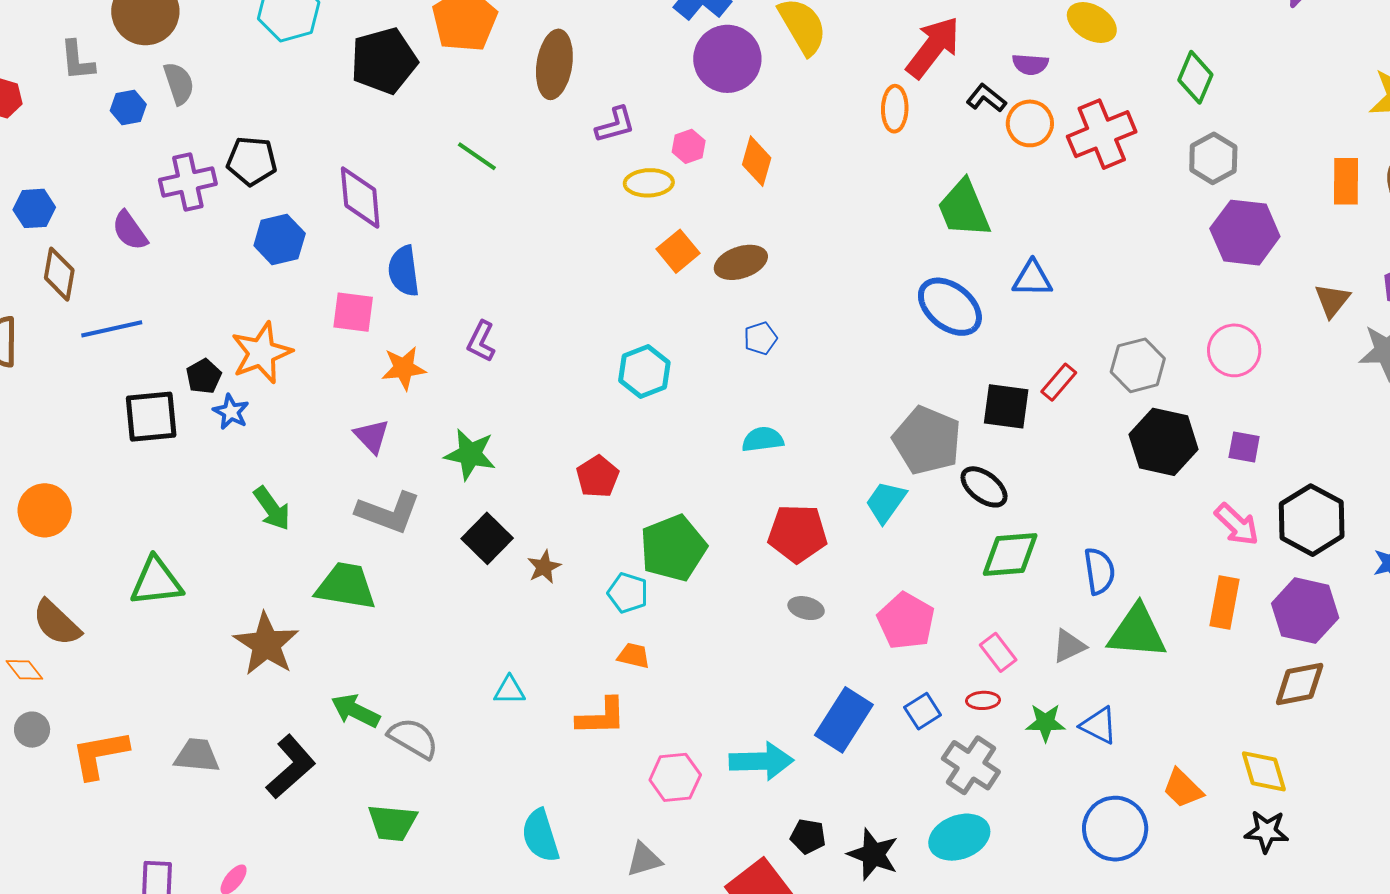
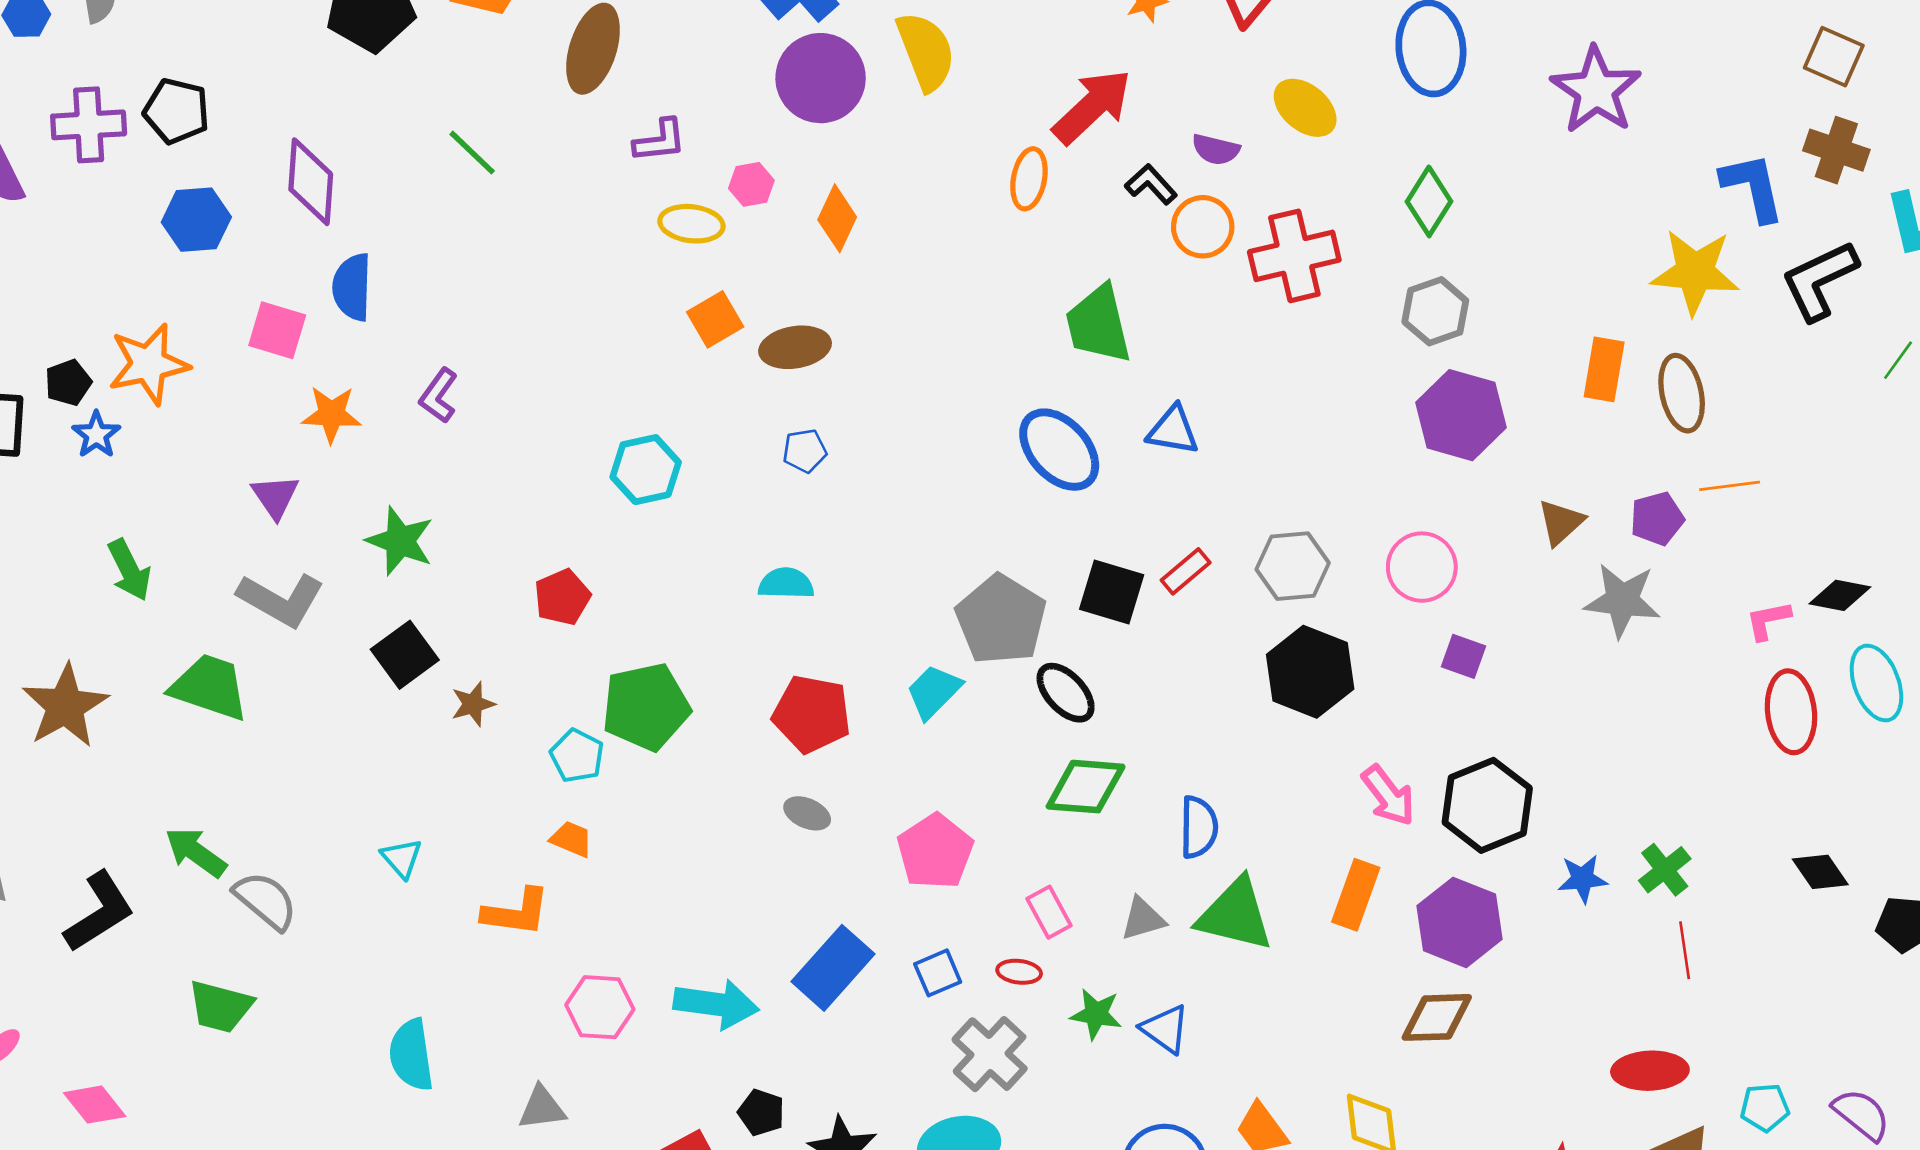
purple square: (1244, 447) -> (1463, 656), moved
brown star: (266, 644) -> (65, 706), moved
cyan triangle: (510, 690) -> (402, 858), turned 40

